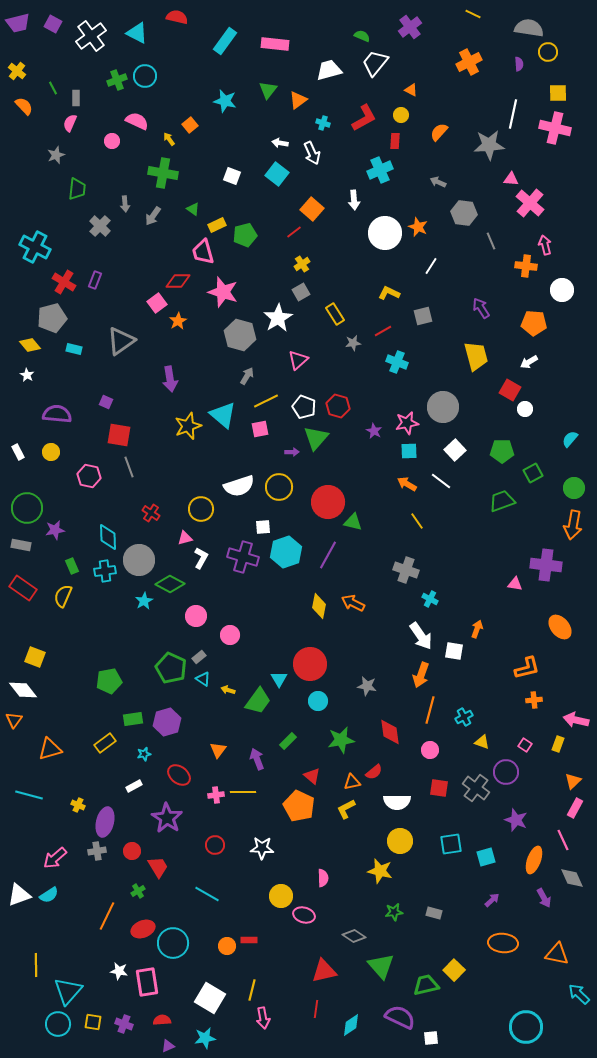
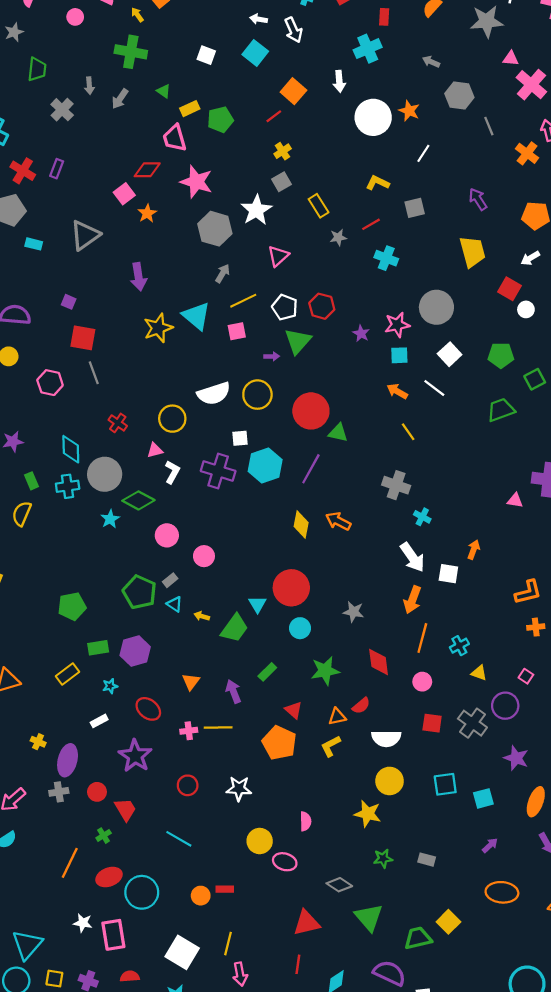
orange cross: (526, 266) -> (527, 153), turned 30

